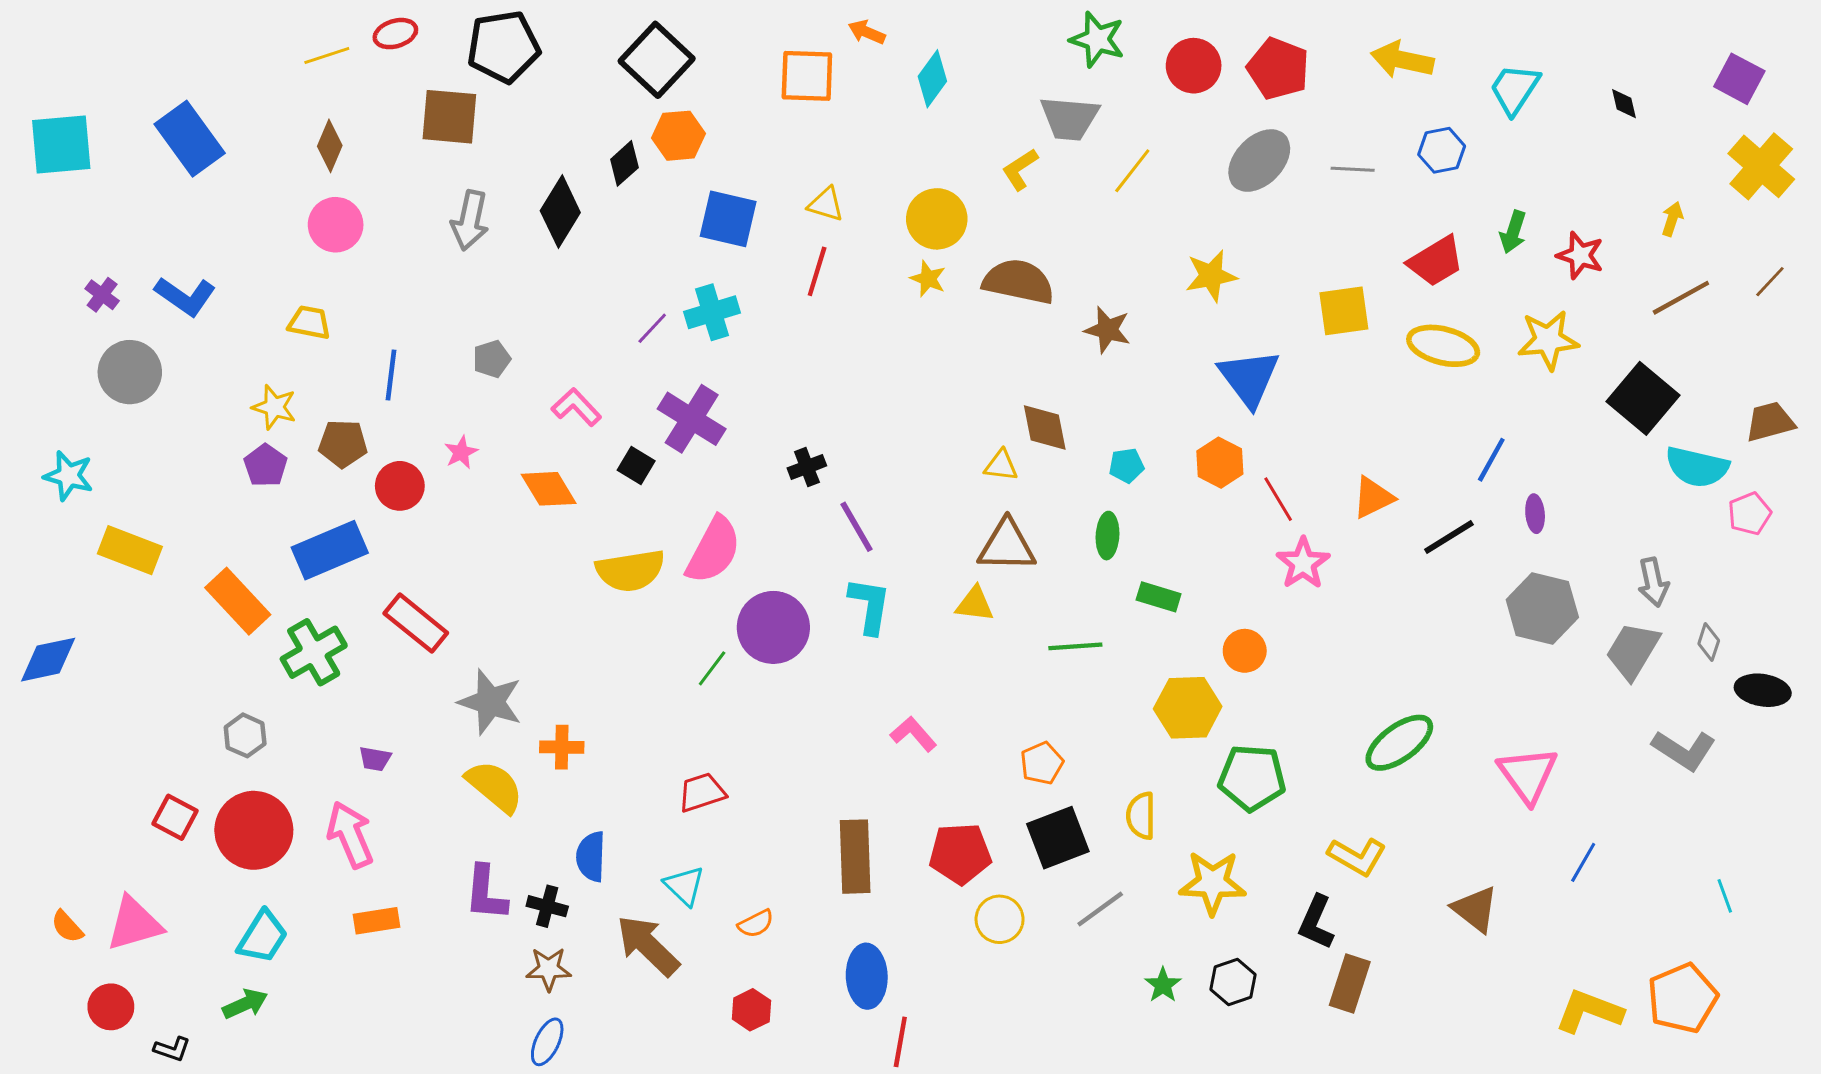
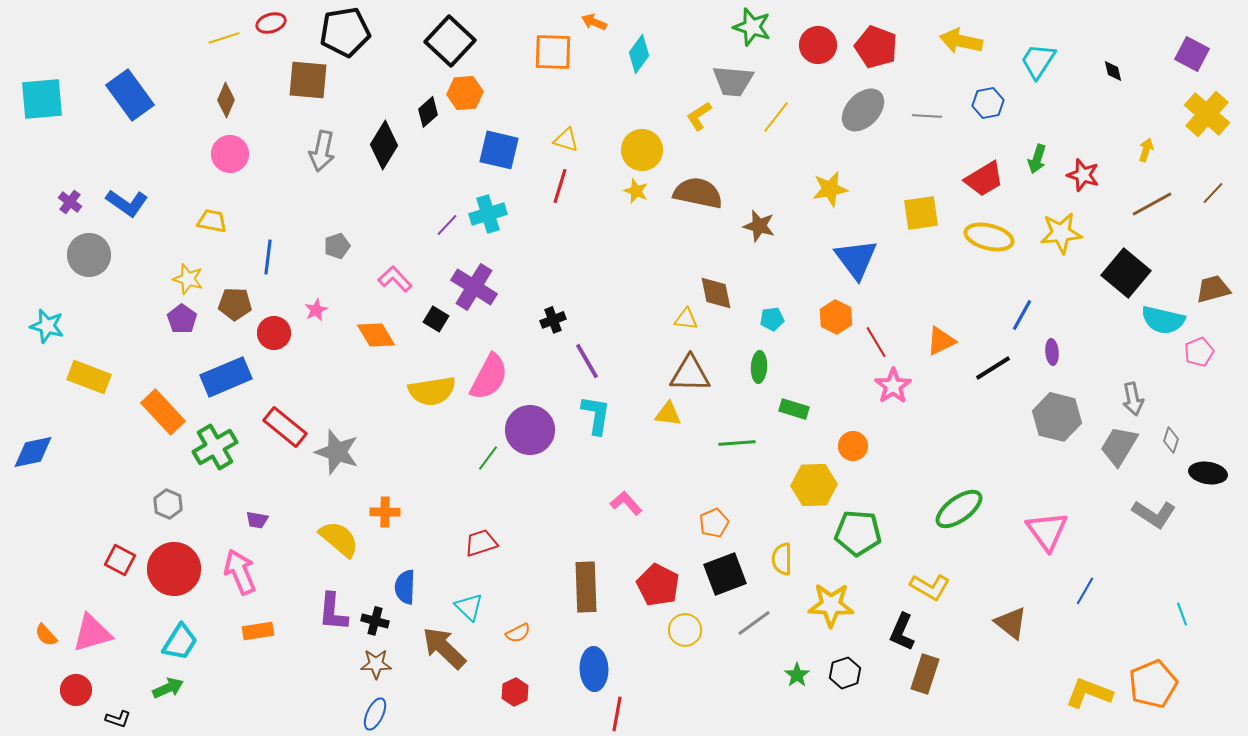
gray star: (490, 702) -> (337, 452), moved
red pentagon: (960, 854) -> (658, 585), turned 30

